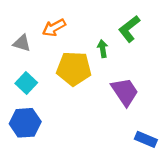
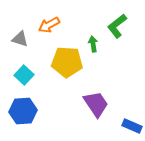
purple trapezoid: (125, 92) -> (96, 104), moved

